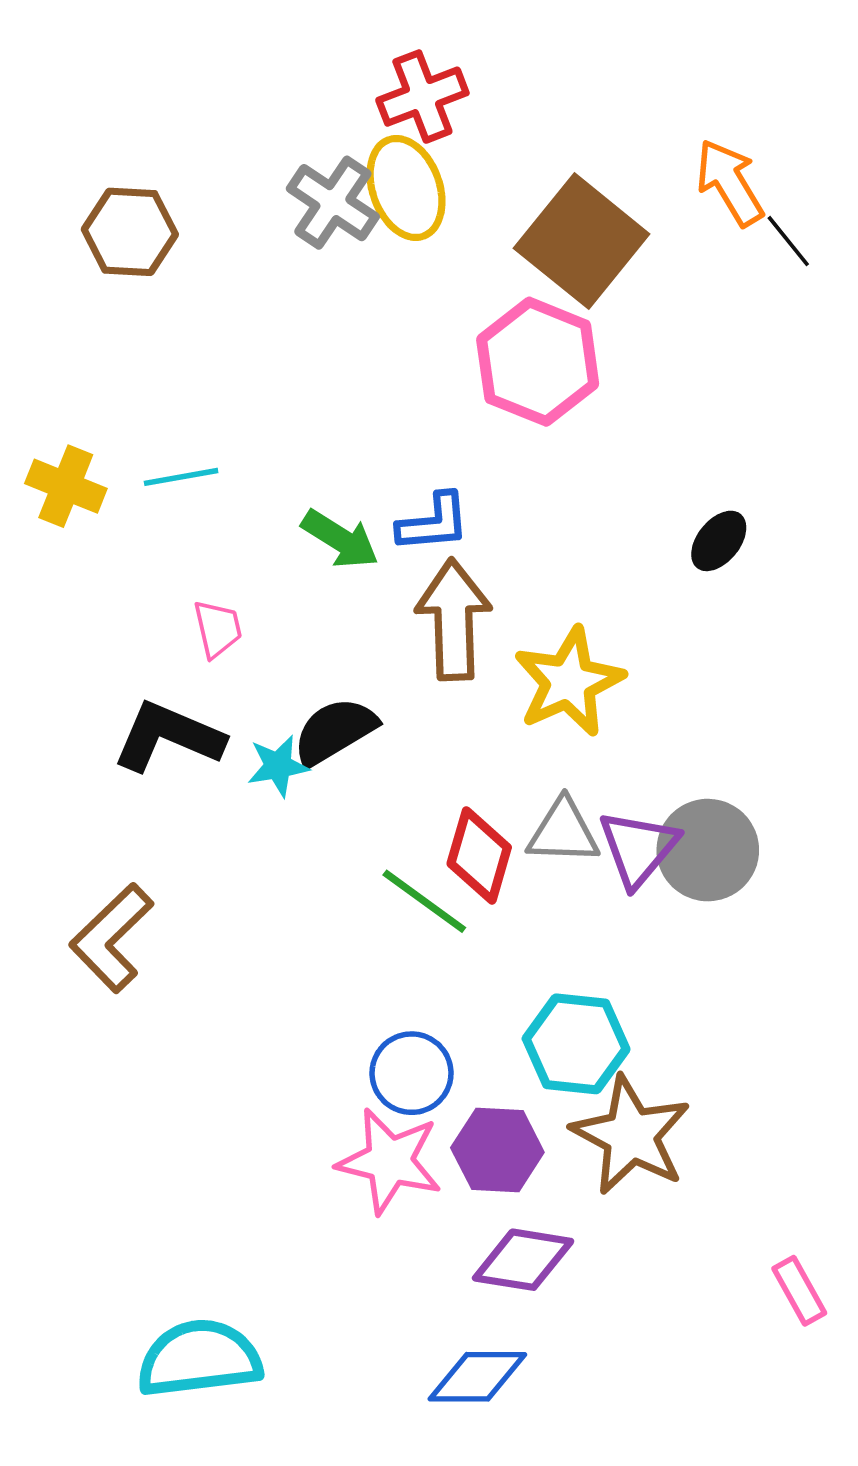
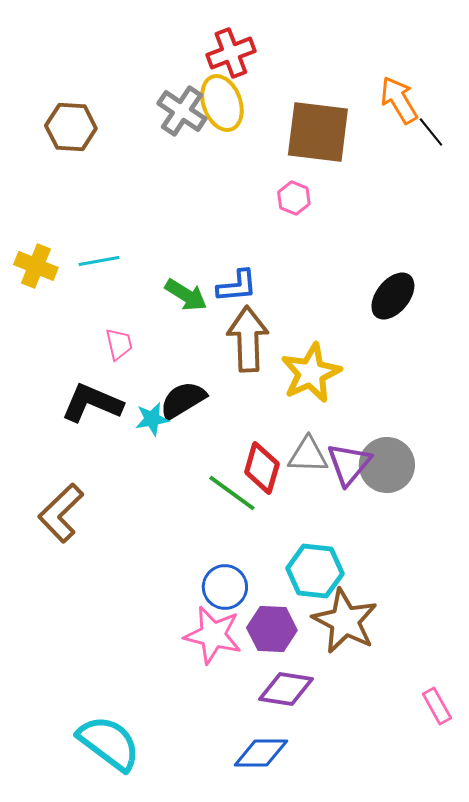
brown square: (582, 241) -> (318, 132), turned -32
pink hexagon: (538, 362) -> (294, 198), size x0.5
black ellipse: (719, 541) -> (393, 296), size x1.4
cyan semicircle: (199, 1358) -> (109, 743), turned 44

